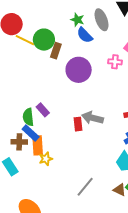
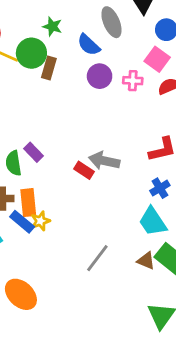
green star: (77, 20) -> (52, 26), moved
purple circle: (79, 70) -> (100, 76), moved, size x0.7
red rectangle: (78, 124) -> (84, 170), turned -48
blue rectangle: (31, 133) -> (22, 222), moved

